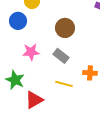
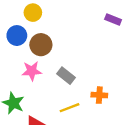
brown circle: (65, 28) -> (41, 45), moved
yellow line: (64, 84) -> (70, 108), turned -36

